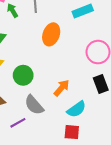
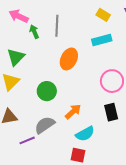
green circle: (23, 75) -> (47, 91), moved
gray semicircle: (34, 105) -> (45, 125), turned 90

